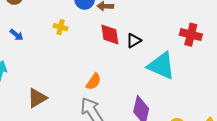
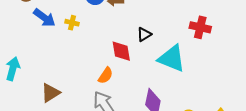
red diamond: (110, 34) -> (121, 51), moved
blue arrow: (16, 35) -> (44, 18), moved, size x1.6

